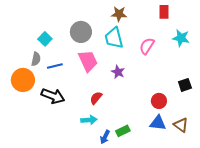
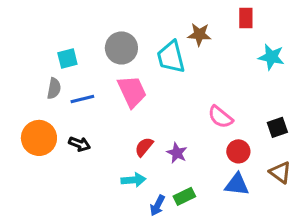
brown star: (119, 14) -> (199, 34), moved
cyan square: (45, 39) -> (67, 58), turned 32
pink semicircle: (147, 46) -> (220, 117), moved, turned -84
purple star: (118, 72) -> (177, 153), moved
orange circle: (23, 80) -> (39, 138), moved
black arrow: (53, 96) -> (79, 144), size x0.6
brown triangle: (181, 125) -> (280, 172), moved

